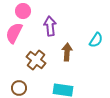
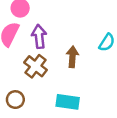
purple arrow: (50, 26) -> (39, 37), moved

